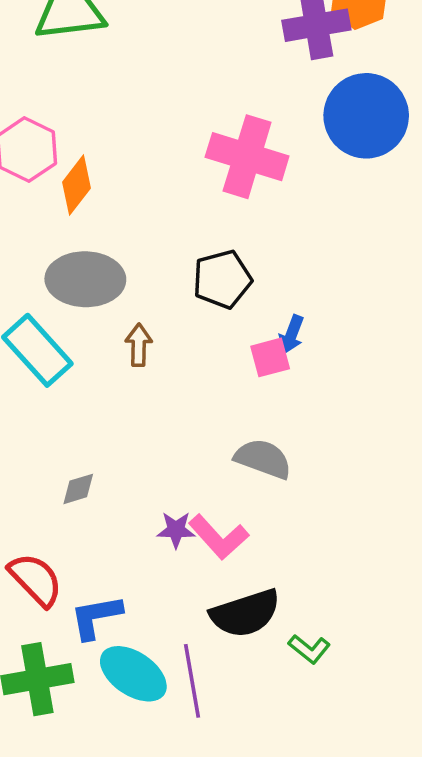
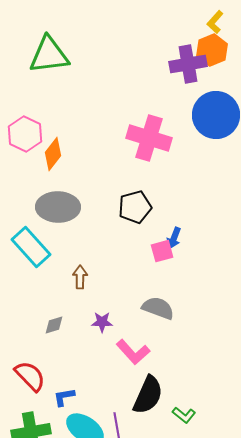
brown arrow: (139, 345) -> (80, 277), moved
purple star: (176, 530) -> (102, 322), moved
black semicircle: (245, 613) -> (148, 395), turned -48
blue L-shape: (96, 617) -> (64, 397), size x0.7

